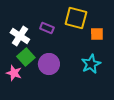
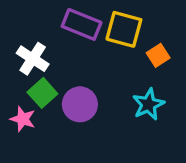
purple rectangle: (47, 28) -> (82, 24), moved, size x1.6
orange square: (97, 34) -> (158, 55), turned -32

